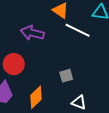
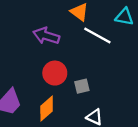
red circle: (14, 64) -> (55, 73), moved

